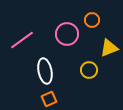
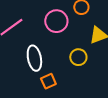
orange square: (49, 99) -> (48, 81), moved

